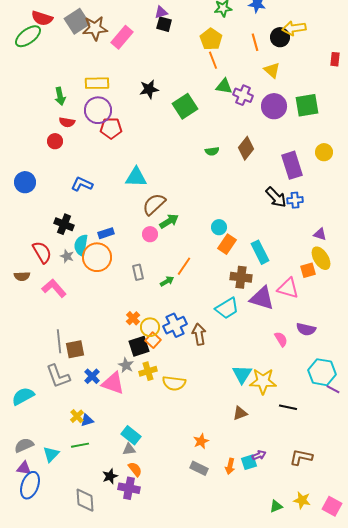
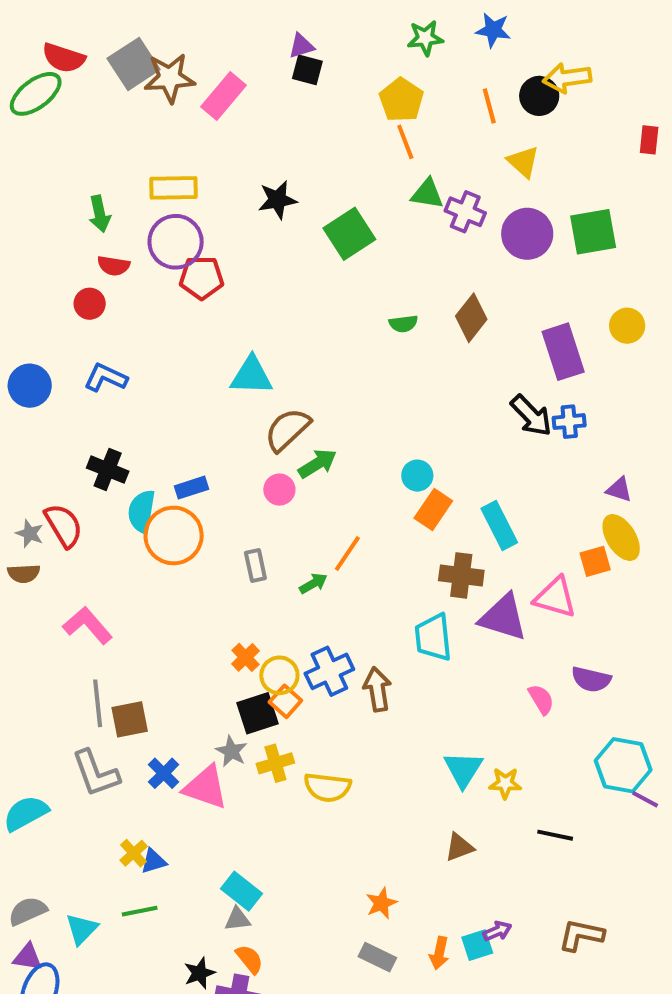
blue L-shape: (82, 184) -> (106, 378), moved
gray star: (67, 256) -> (30, 533), moved
pink L-shape: (54, 288) -> (88, 625), moved
cyan trapezoid: (227, 308) -> (433, 637), turned 115
yellow star: (263, 381) -> (505, 783), size x0.6

